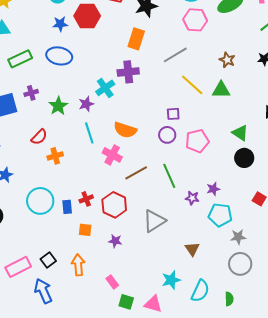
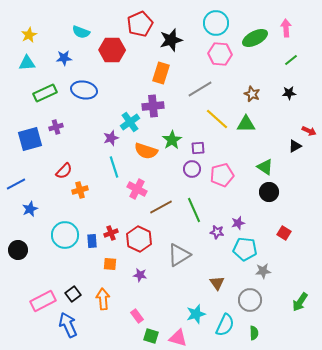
blue star: (60, 24) -> (64, 58), moved
green star: (58, 106) -> (172, 140), moved
orange semicircle: (125, 130) -> (146, 151), moved
gray circle: (240, 264) -> (250, 300), moved

